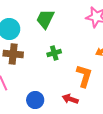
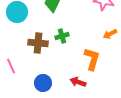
brown cross: (13, 54) -> (38, 43), moved

